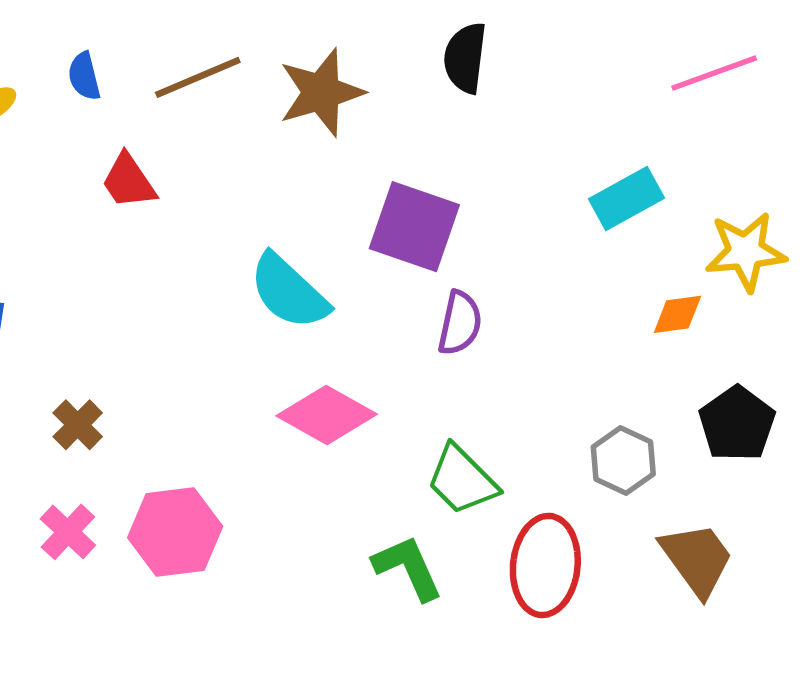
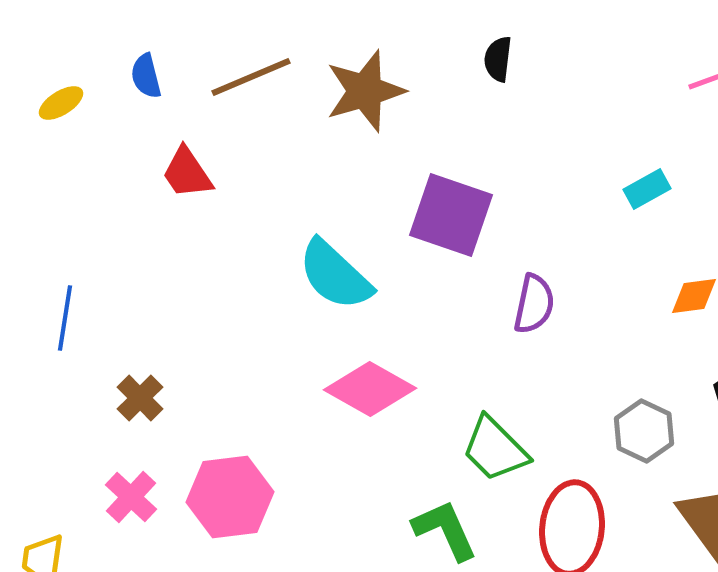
black semicircle: (465, 58) -> (498, 59), size x0.7
cyan rectangle: (627, 199) -> (647, 189), size x0.7
purple semicircle: (460, 323) -> (534, 304), moved

